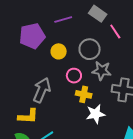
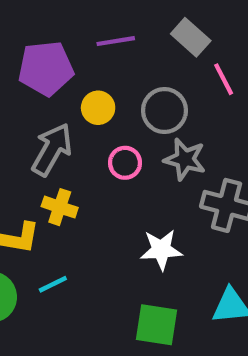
gray arrow: (42, 90) -> (52, 149), moved
yellow cross: (84, 94) -> (60, 207), moved

